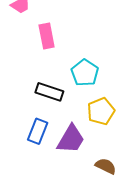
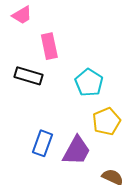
black rectangle: (49, 92) -> (29, 76), moved

